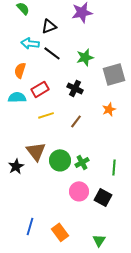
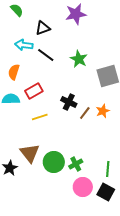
green star: (85, 57) -> (79, 59), turned -30
black cross: (75, 88) -> (69, 102), moved
brown line: (76, 121) -> (85, 113), moved
pink circle: (79, 191) -> (83, 187), moved
black square: (103, 197) -> (106, 192), moved

